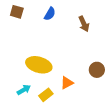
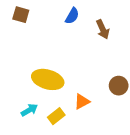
blue semicircle: (50, 14) -> (72, 16), moved

